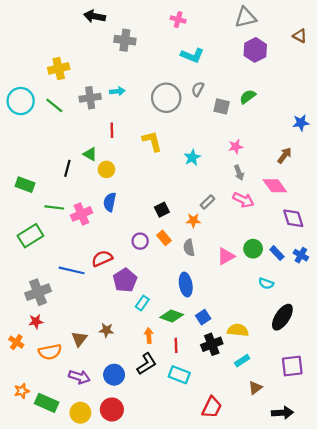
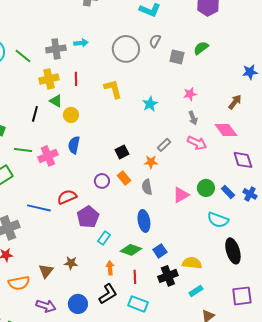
yellow cross: (59, 68) -> (49, 79), moved
cyan semicircle: (266, 283) -> (218, 220), size x1.5
black ellipse: (282, 317) -> (233, 251), turned -50

